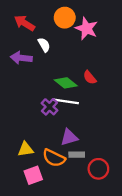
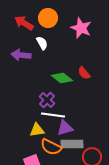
orange circle: (65, 18) -> (48, 18), moved
white line: (66, 101) -> (53, 115), moved
yellow triangle: (26, 149) -> (37, 130), moved
gray rectangle: (77, 155) -> (72, 144), size x1.5

